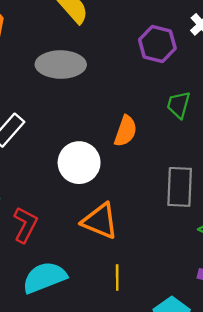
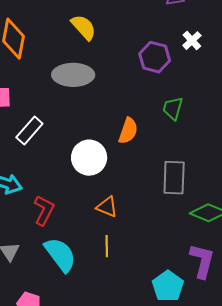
orange triangle: (100, 221) -> (107, 207), size x0.7
cyan semicircle: (44, 277) -> (60, 255), turned 75
yellow line: (117, 277) -> (107, 246), moved

